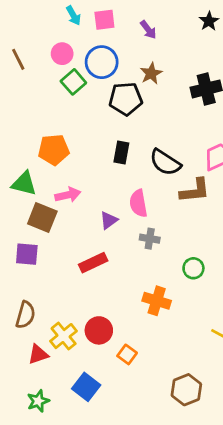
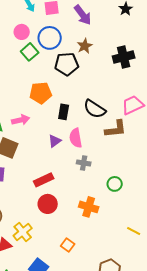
purple arrow: (148, 30) -> (83, 15), size x1.5
orange pentagon: (54, 150) -> (41, 93), moved
black rectangle: (121, 152) -> (64, 112), moved
pink arrow: (68, 195) -> (21, 120), moved
purple triangle: (109, 220) -> (55, 141), moved
red circle: (99, 330) -> (48, 204), moved

